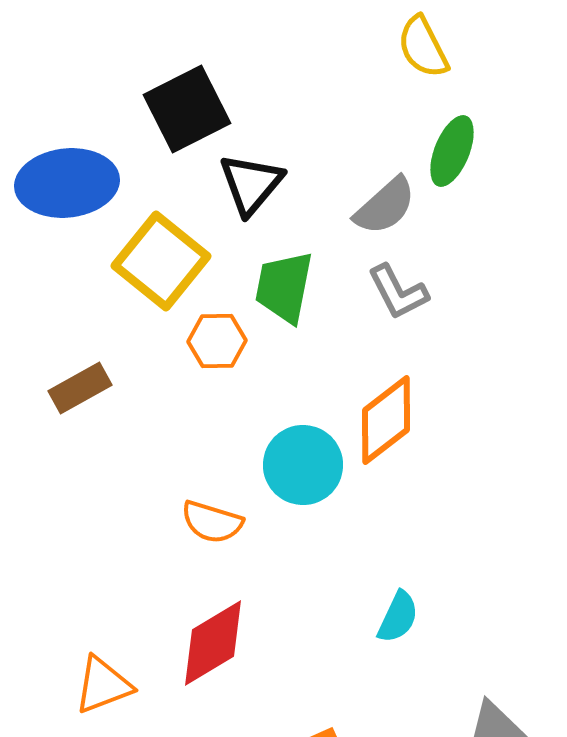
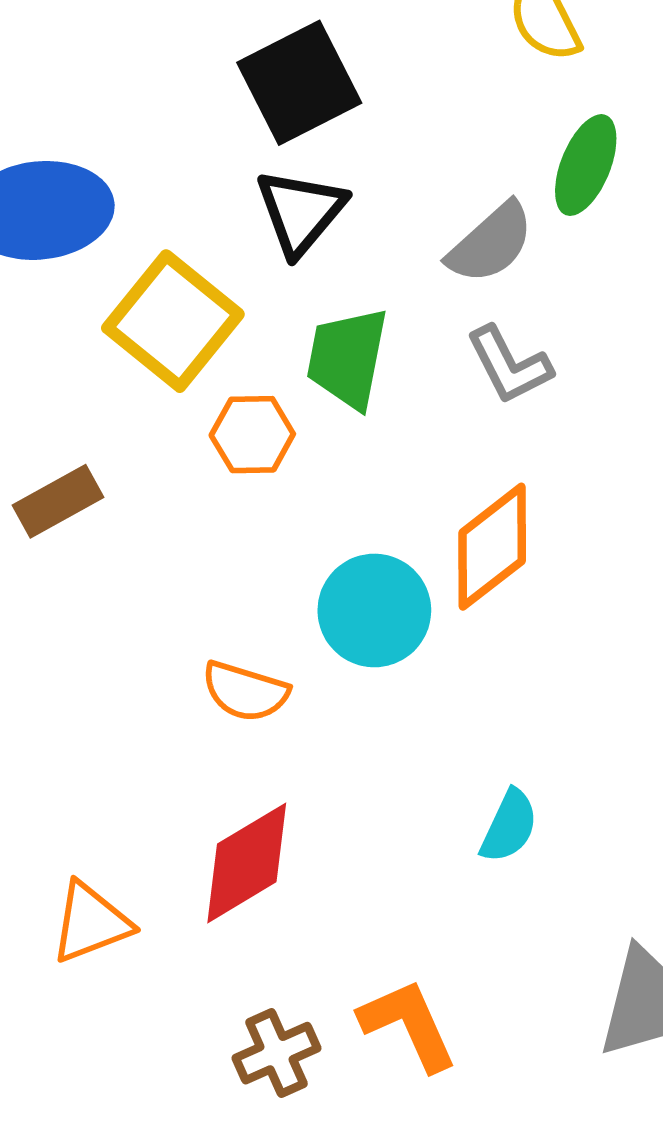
black square: (187, 109) -> (299, 83), moved

